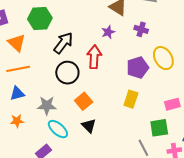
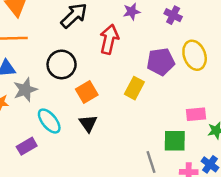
black circle: (67, 73) -> (62, 64), moved
yellow rectangle: (131, 99) -> (134, 88), moved
gray star: (47, 106) -> (25, 90), moved, turned -30

